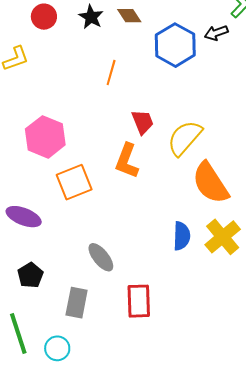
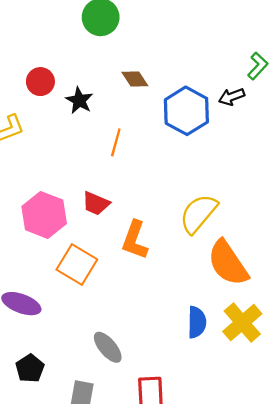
black star: (91, 17) -> (79, 100), moved
red trapezoid: (143, 122) -> (96, 203), moved, turned 136
orange square: (74, 182) -> (77, 265), turned -36

